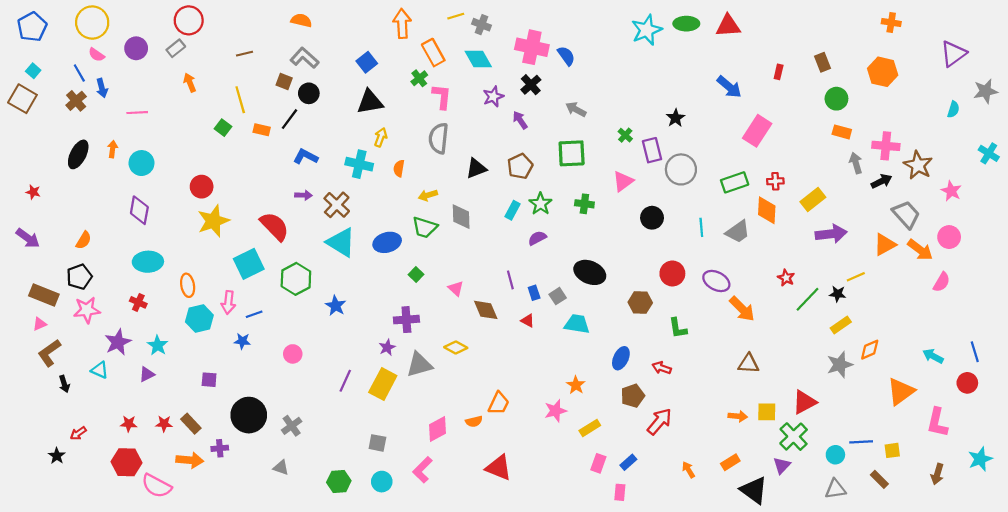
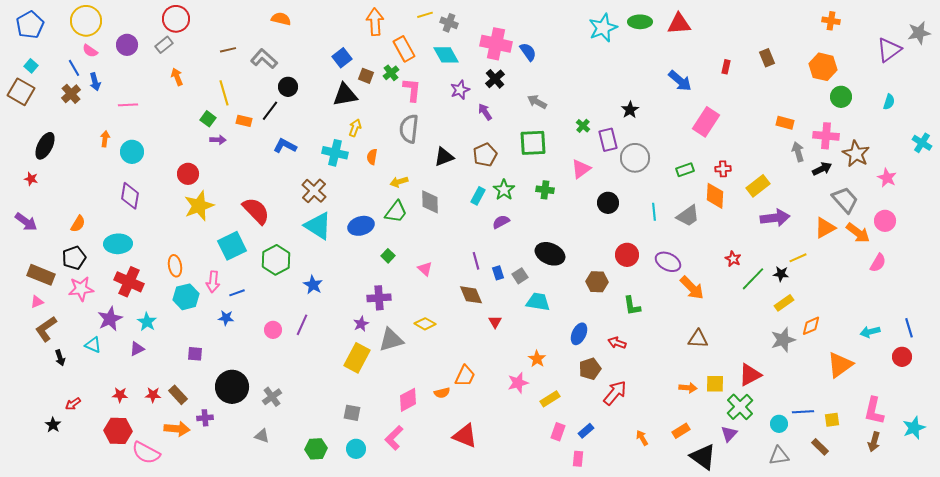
gray L-shape: (305, 58) -> (264, 59), moved
brown square: (284, 82) -> (366, 76), moved
gray star: (986, 91) -> (919, 33), moved
green circle: (836, 99) -> (841, 97), moved
black ellipse: (78, 154) -> (45, 146), moved
green rectangle: (735, 182) -> (685, 170), size x0.7
purple arrow: (303, 195) -> (218, 140), moved
green trapezoid: (425, 227) -> (396, 212), turned -70
cyan ellipse: (148, 262) -> (118, 244), moved
red cross: (138, 302) -> (129, 282), size x1.8
brown diamond: (486, 310) -> (471, 295), moved
red triangle: (528, 321) -> (495, 322), moved, turned 32
cyan arrow: (933, 356) -> (870, 332), turned -42
purple line: (345, 381) -> (302, 325), moved
pink L-shape: (937, 423) -> (874, 411), moved

